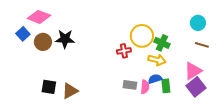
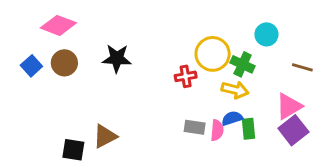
cyan circle: (198, 23) -> (266, 34), moved
blue square: (23, 34) -> (31, 66), moved
black star: (65, 39) -> (117, 58), moved
black square: (49, 87) -> (73, 150), moved

